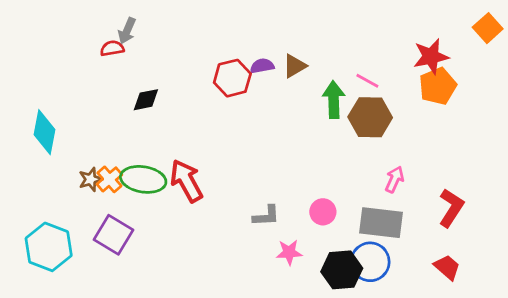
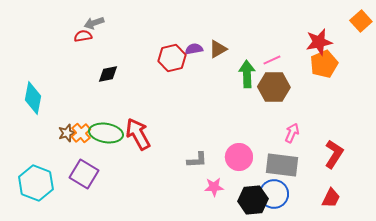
gray arrow: (127, 31) -> (94, 23), turned 48
pink line: (367, 81) -> (272, 60), turned -54
pink circle: (323, 212) -> (239, 157), size x1.4
red trapezoid: (447, 267) -> (331, 198), turned 75

